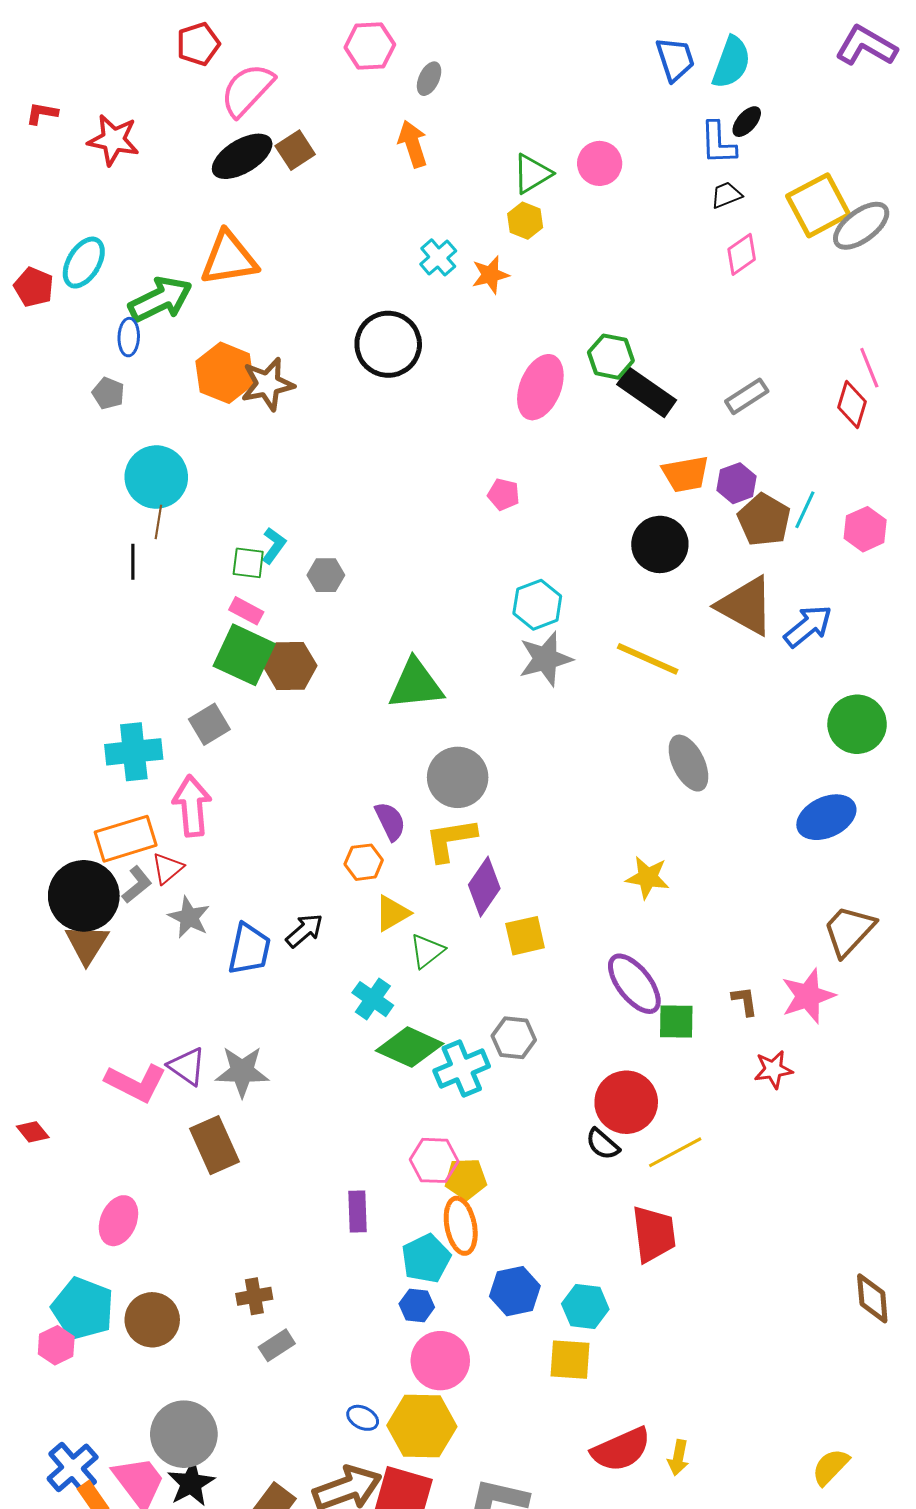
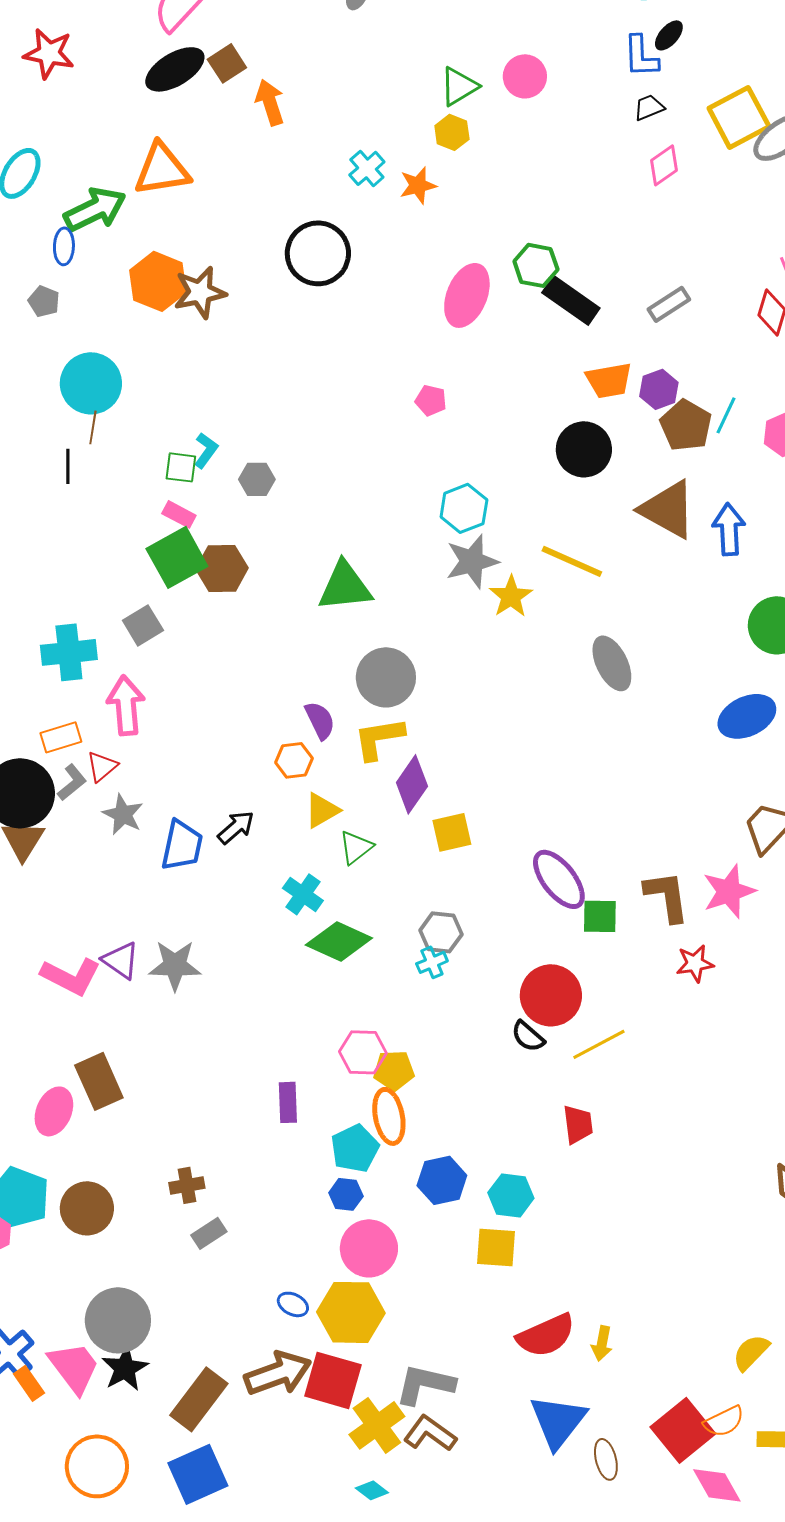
orange arrow: (413, 144) -> (270, 102), moved
blue arrow: (808, 626) -> (729, 529), turned -54
green square: (244, 655) -> (177, 557), turned 36
orange rectangle: (126, 839) -> (61, 737), size x0.7
yellow star: (648, 877) -> (511, 596), moved, turned 30
brown L-shape: (745, 1001) -> (667, 896), size x1.8
cyan cross: (462, 1068) -> (432, 962), moved, size x0.6
brown rectangle: (215, 1145) -> (99, 1081), moved
red trapezoid: (654, 1234) -> (578, 1124), size x0.7

